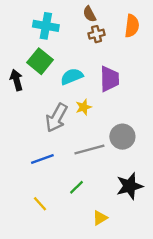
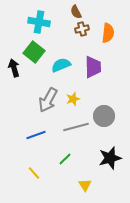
orange semicircle: (132, 26) -> (108, 33), moved
yellow star: (84, 107) -> (73, 99), moved
yellow triangle: (100, 218) -> (85, 185), turned -32

